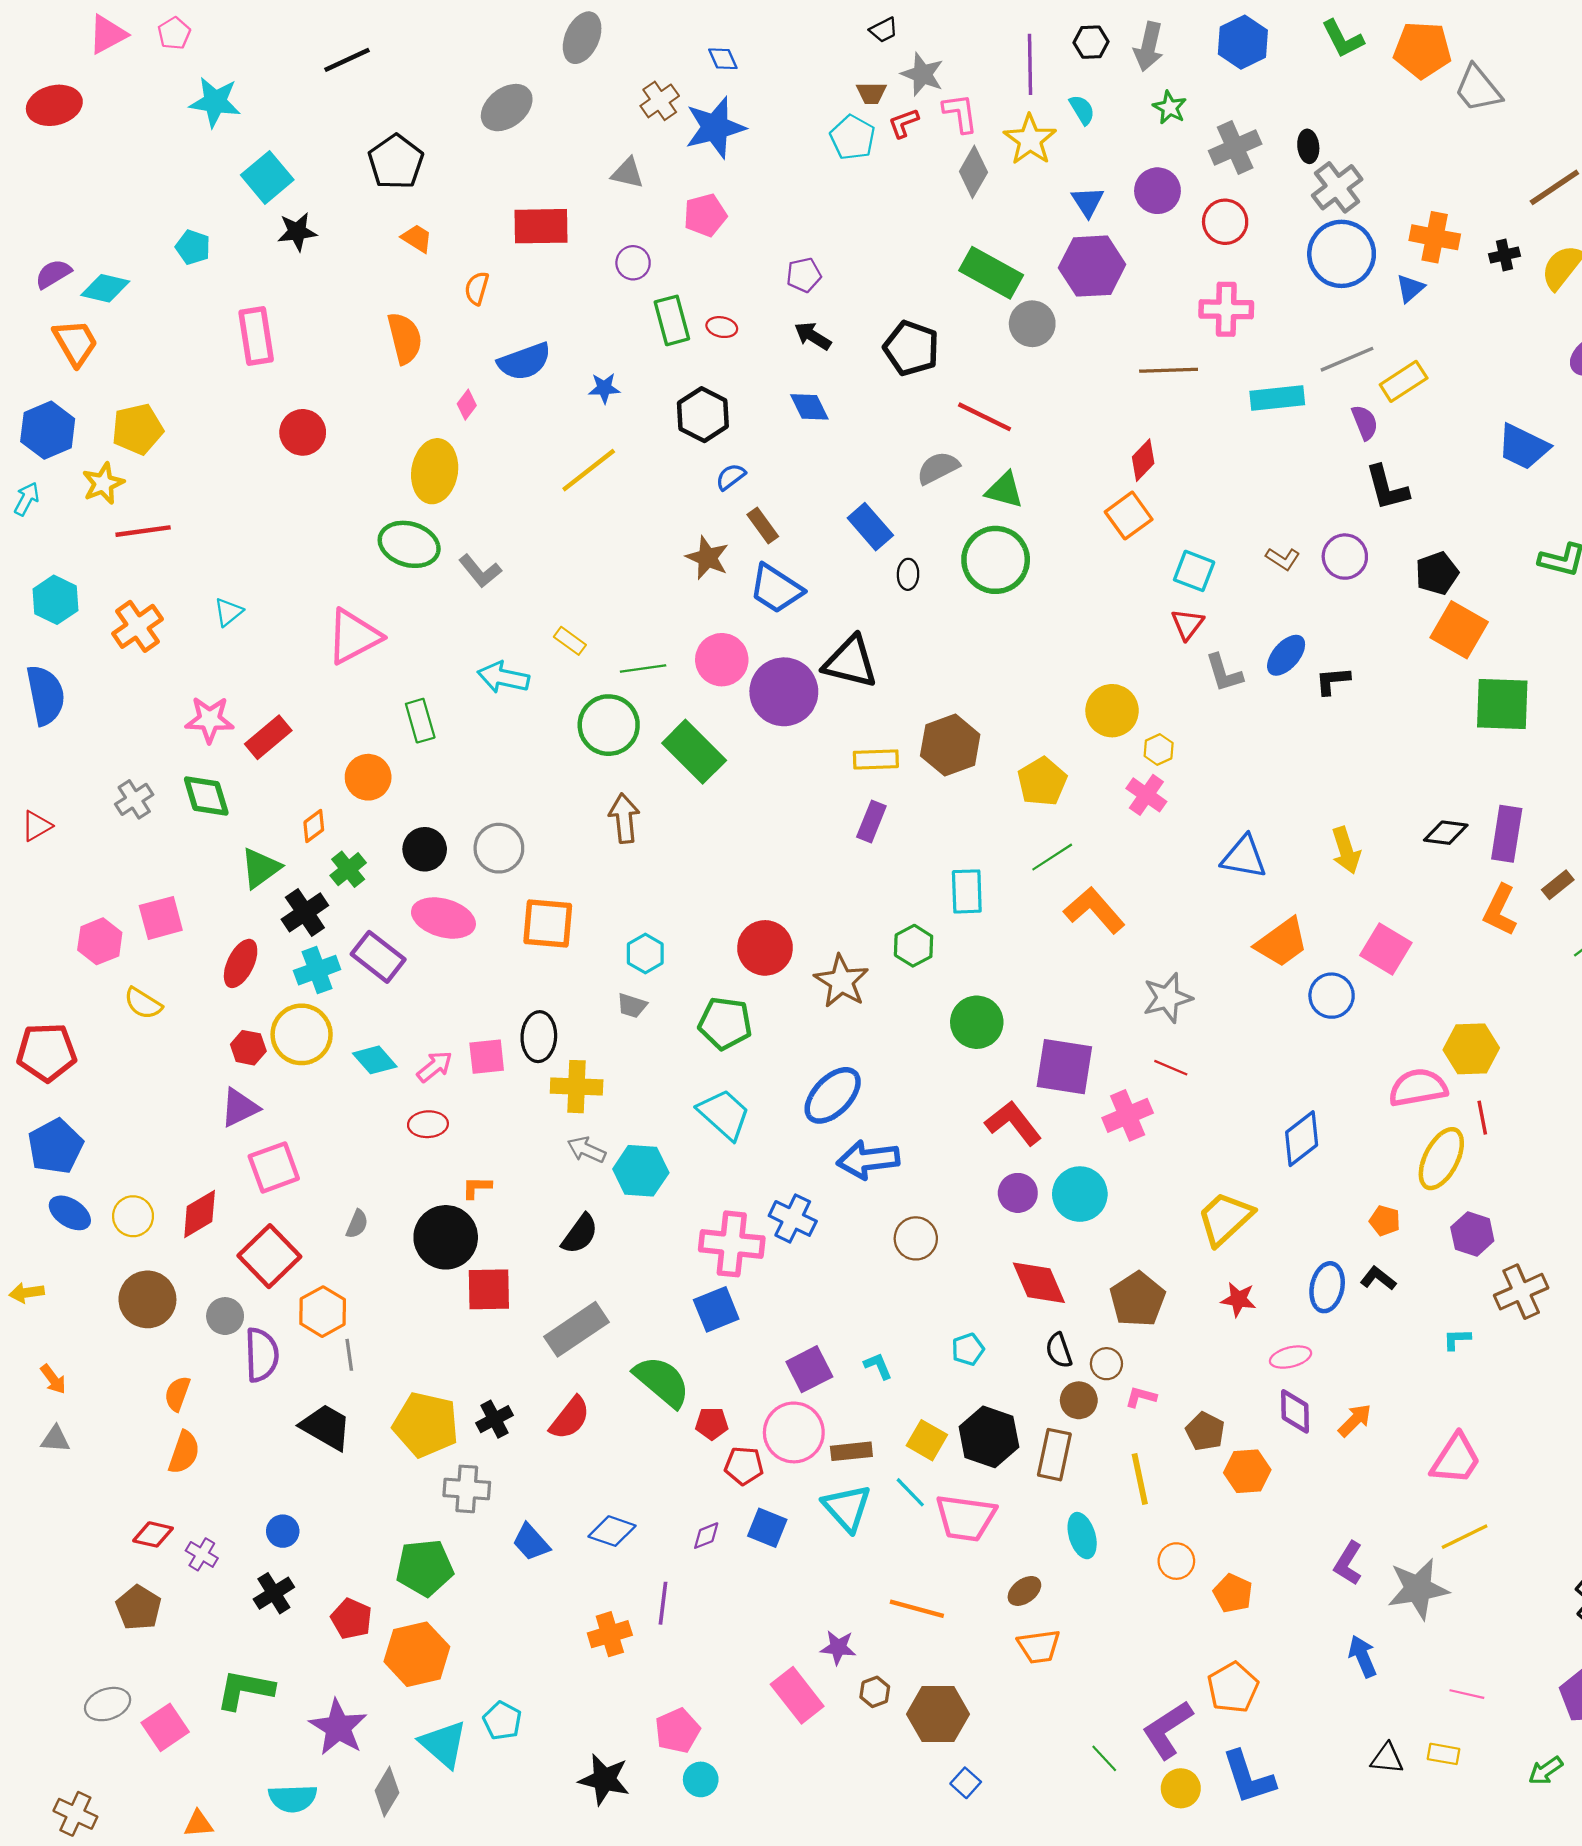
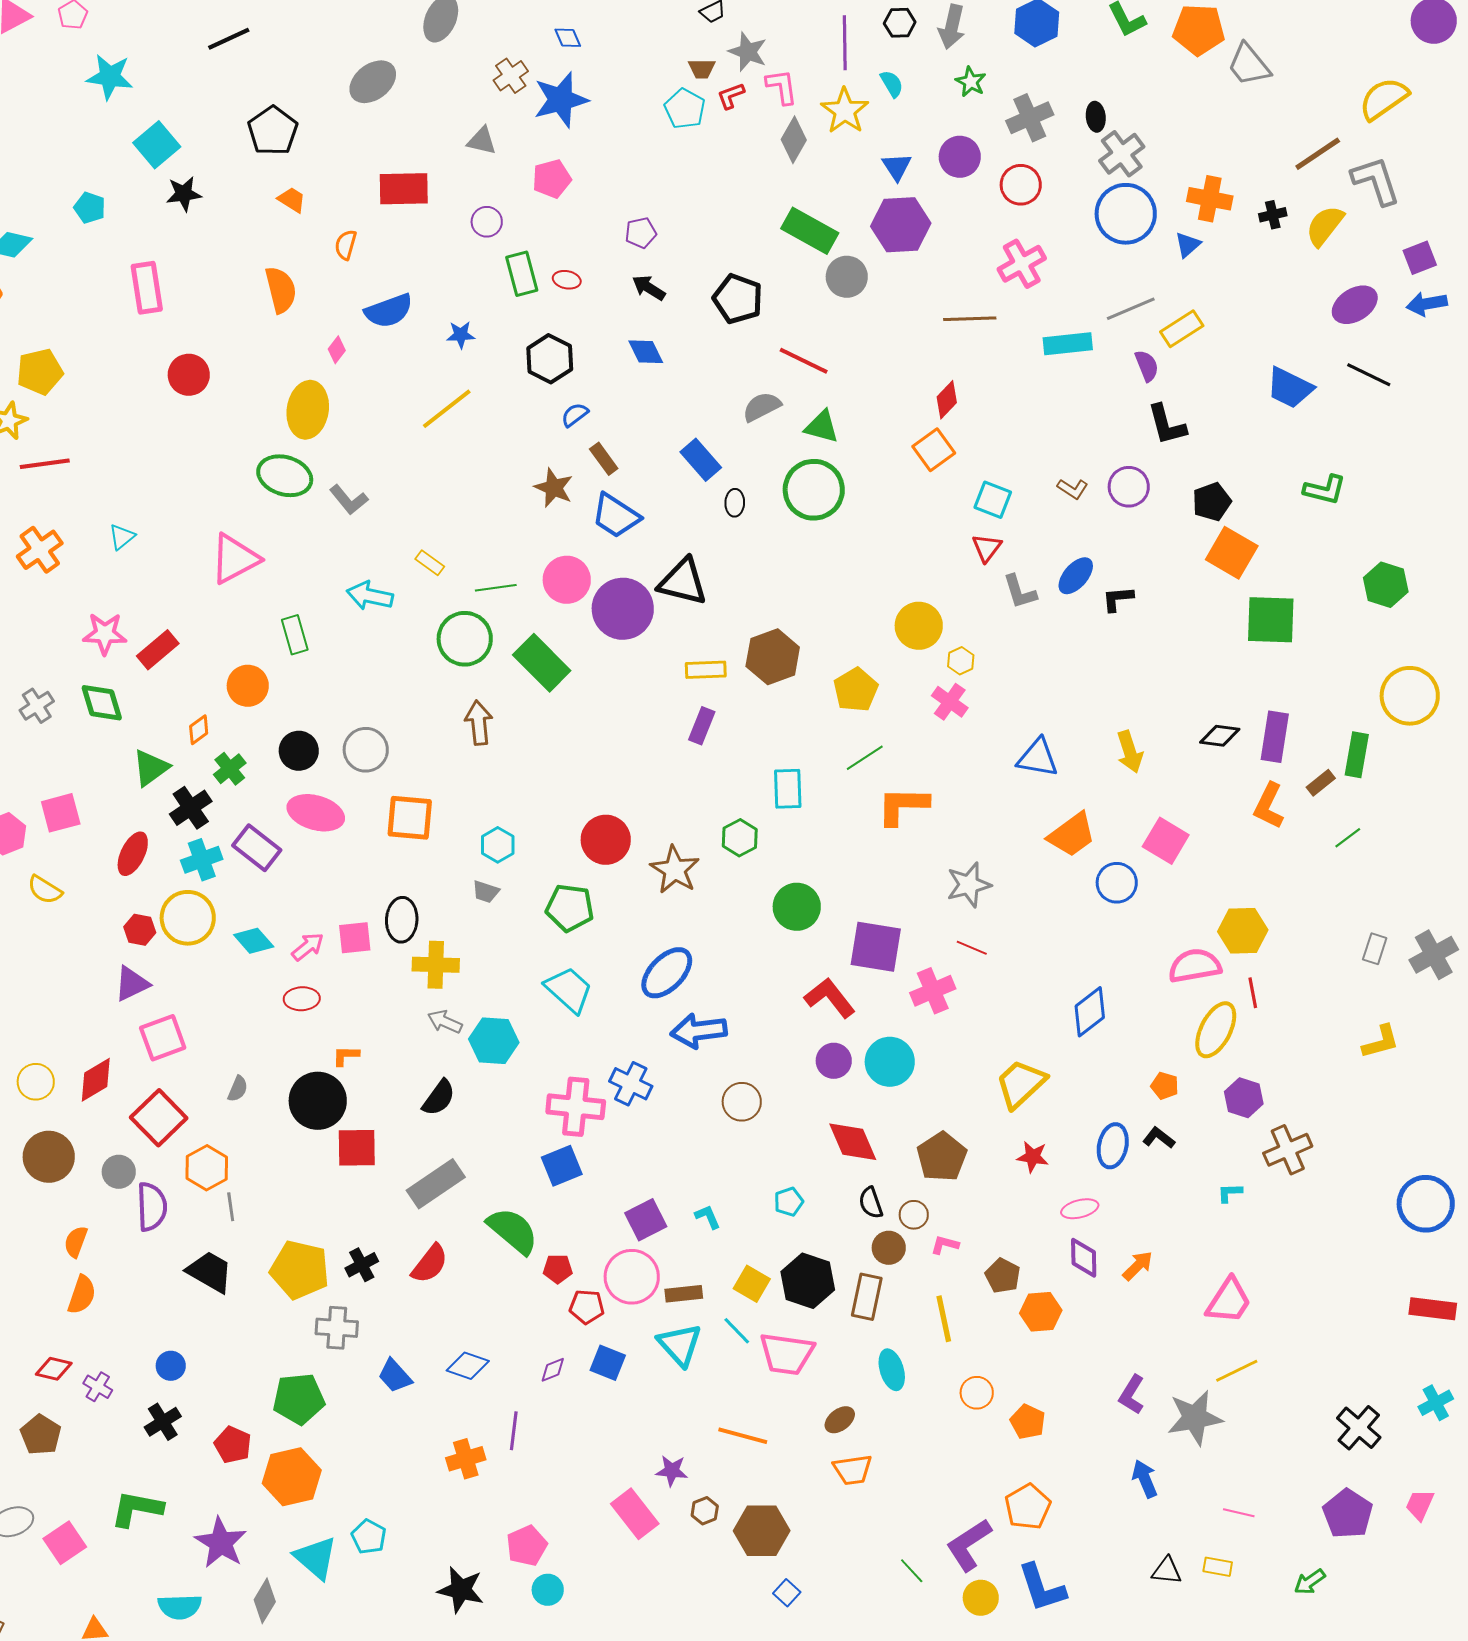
pink cross: (1226, 309) -> (1022, 264), turned -30
orange L-shape: (1094, 910) -> (903, 806), turned -48

